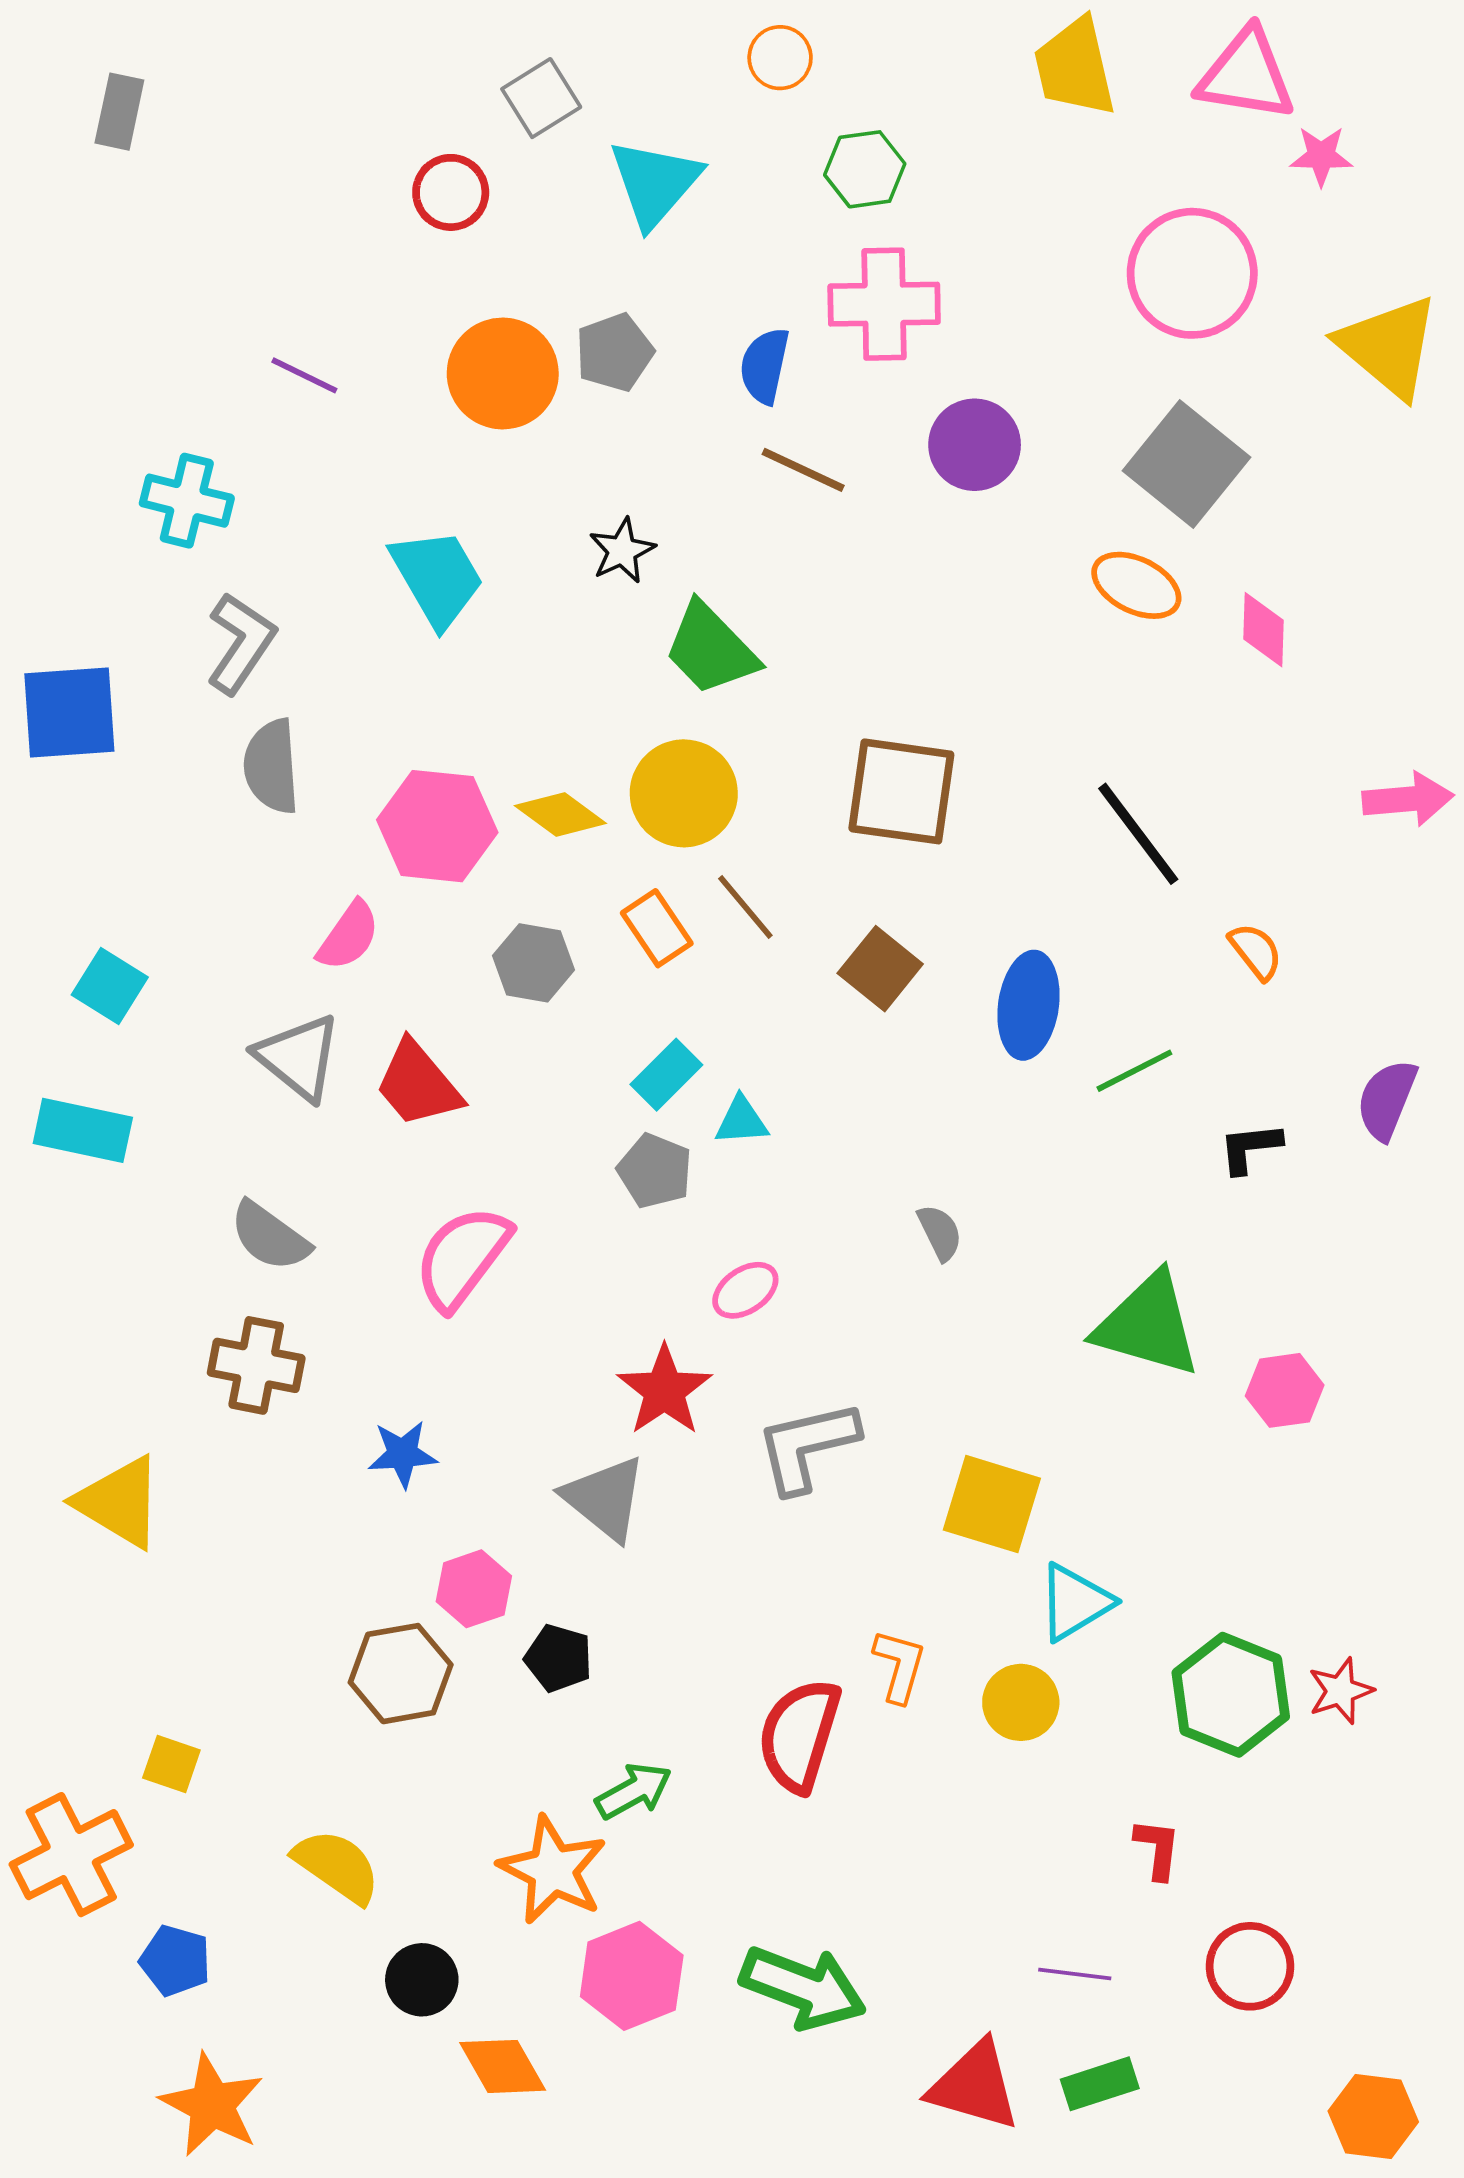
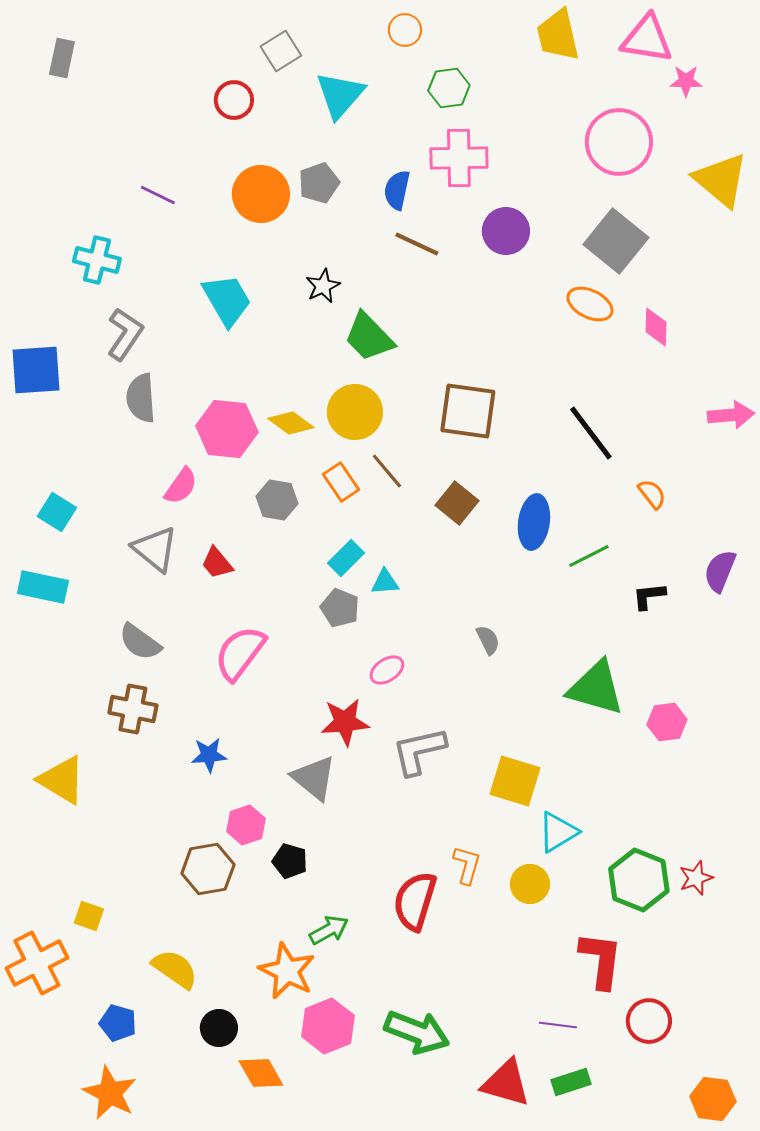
red trapezoid: (418, 1084) -> (217, 563), size x0.7
red star: (664, 1390) -> (345, 722), turned 30
red L-shape: (1158, 1849) -> (601, 960), size x1.8
blue pentagon: (175, 1961) -> (118, 1023), moved

